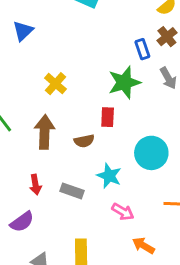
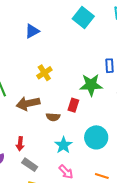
brown arrow: (45, 132) -> (28, 103), turned -120
red arrow: (35, 185) -> (20, 144), moved
gray rectangle: (72, 191) -> (30, 165), moved

